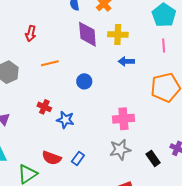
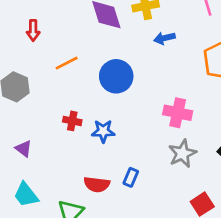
blue circle: (84, 81) -> (116, 76), size x1.6
pink cross: (123, 119) -> (178, 113), turned 30

